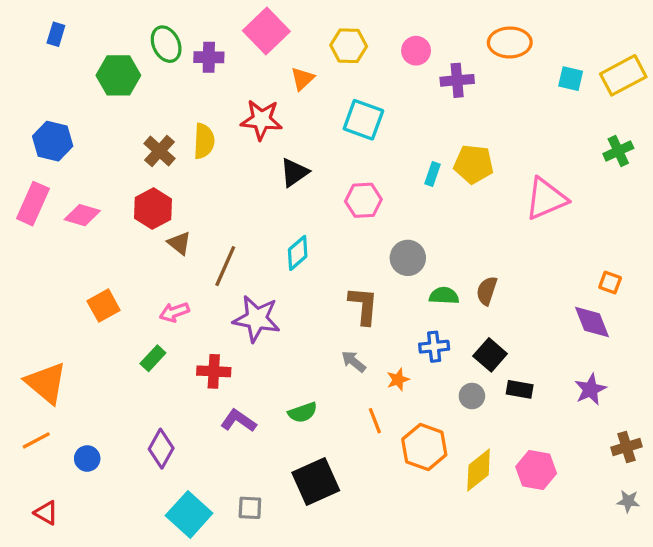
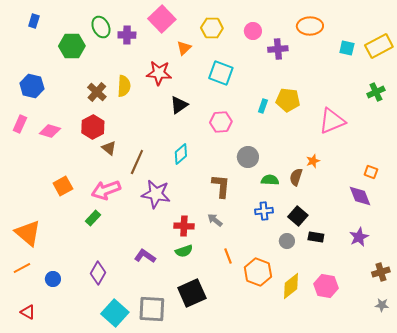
pink rectangle: (33, 204) -> (20, 124), size x0.7
pink arrow: (174, 312) -> (106, 190), size x1.6
red cross: (214, 371) -> (184, 226), moved
orange star: (398, 380) -> (313, 161), moved
gray square: (250, 508) -> (152, 309), size x1.8

